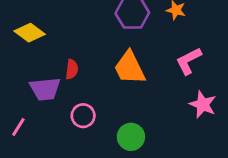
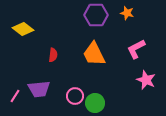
purple trapezoid: (45, 89) -> (39, 89), moved
pink circle: (83, 116) -> (75, 96), moved

